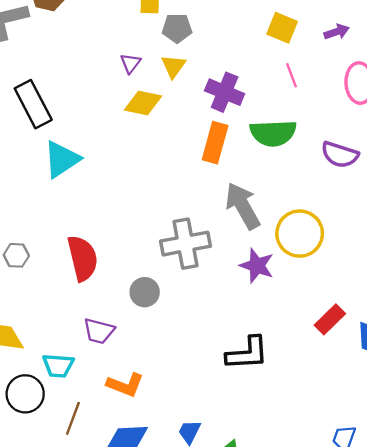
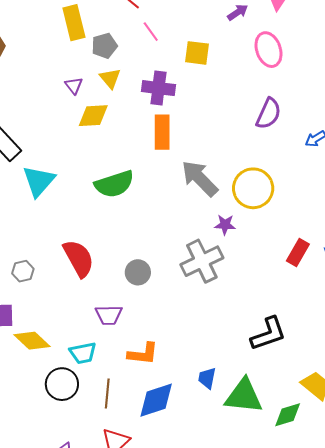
yellow square: (282, 28) -> (197, 53), moved
pink line: (292, 75) -> (151, 32), moved
green semicircle: (273, 133) -> (114, 184), moved
purple semicircle: (340, 155) -> (268, 114), turned -68
gray cross: (185, 244) -> (202, 261), moved
purple star: (257, 266) -> (225, 225), size x0.7
black L-shape: (247, 353) -> (268, 334), moved

